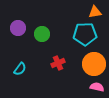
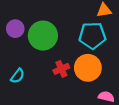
green circle: (42, 34) -> (43, 36), size x1.6
orange circle: (94, 64) -> (88, 68), moved

